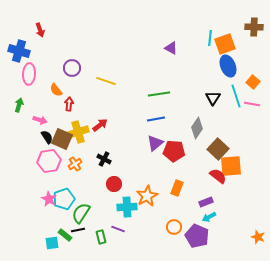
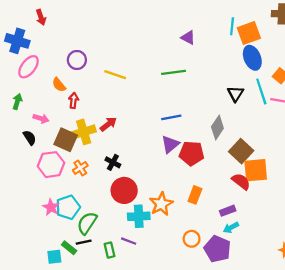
pink ellipse: (29, 74) -> (29, 67), turned 35
green line: (159, 94) -> (174, 72), moved
black semicircle: (47, 137) -> (30, 138), moved
red circle: (114, 184) -> (124, 190), size x1.5

